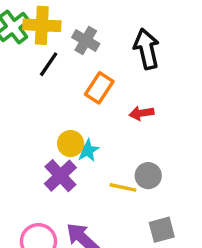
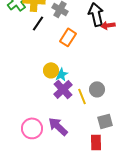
red arrow: (141, 113) -> (108, 25), moved
purple cross: (60, 176) -> (63, 89), moved
yellow line: (123, 187) -> (82, 96), turned 56

